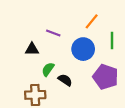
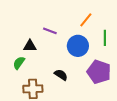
green semicircle: (48, 69) -> (19, 63), moved

